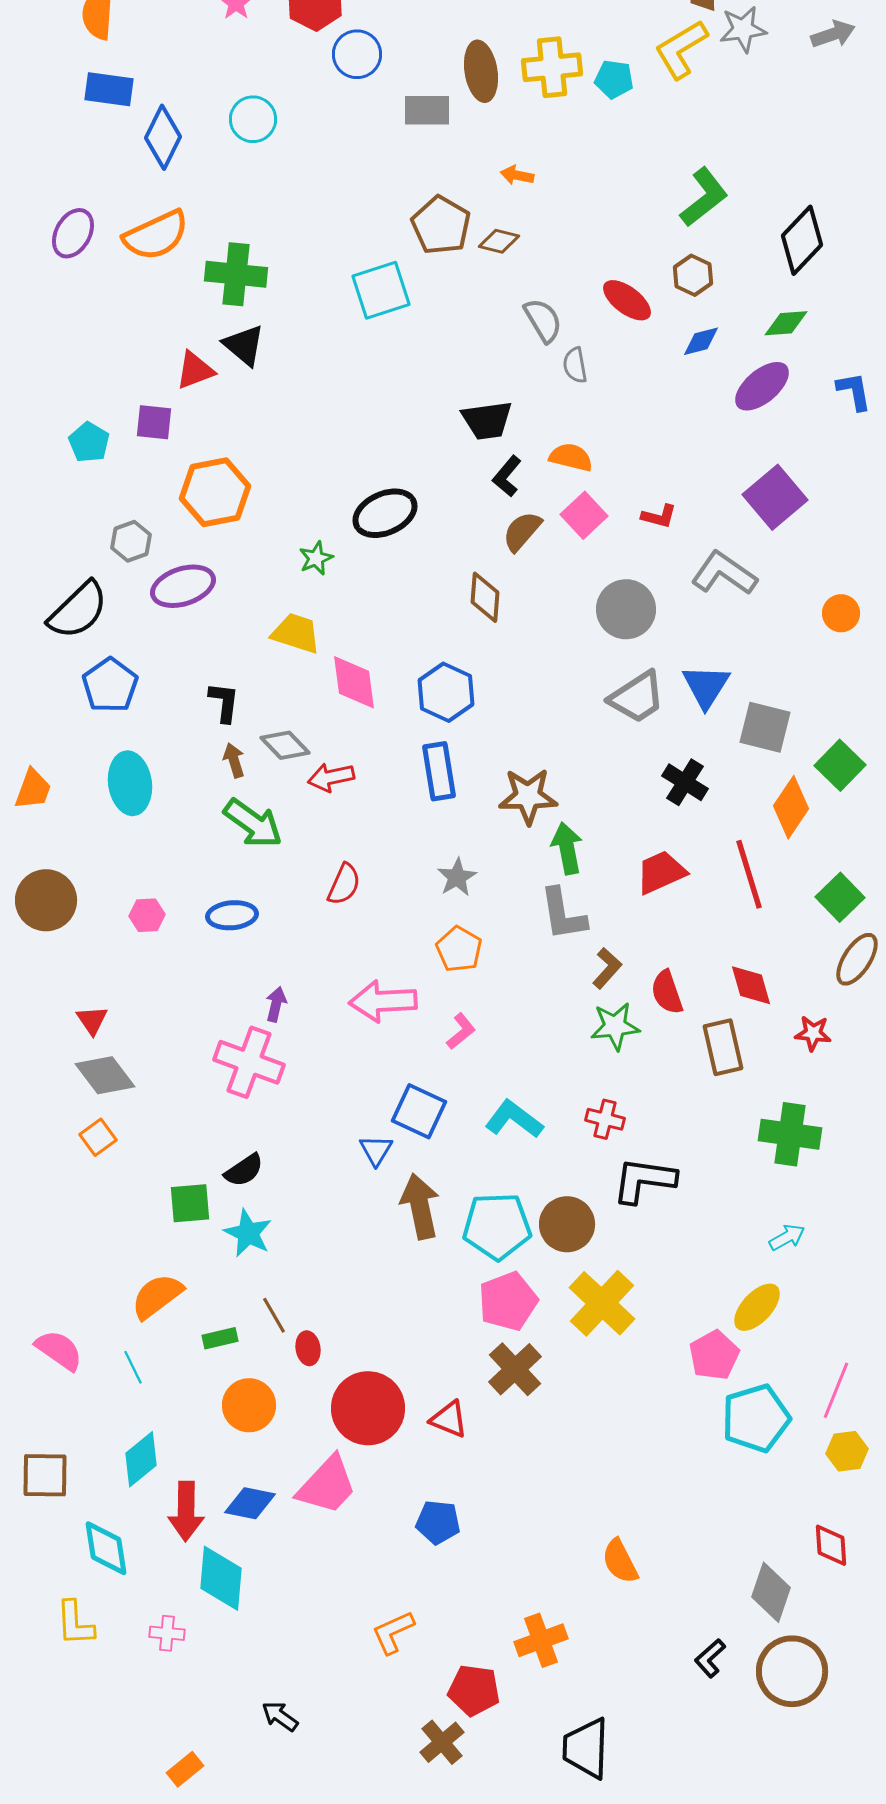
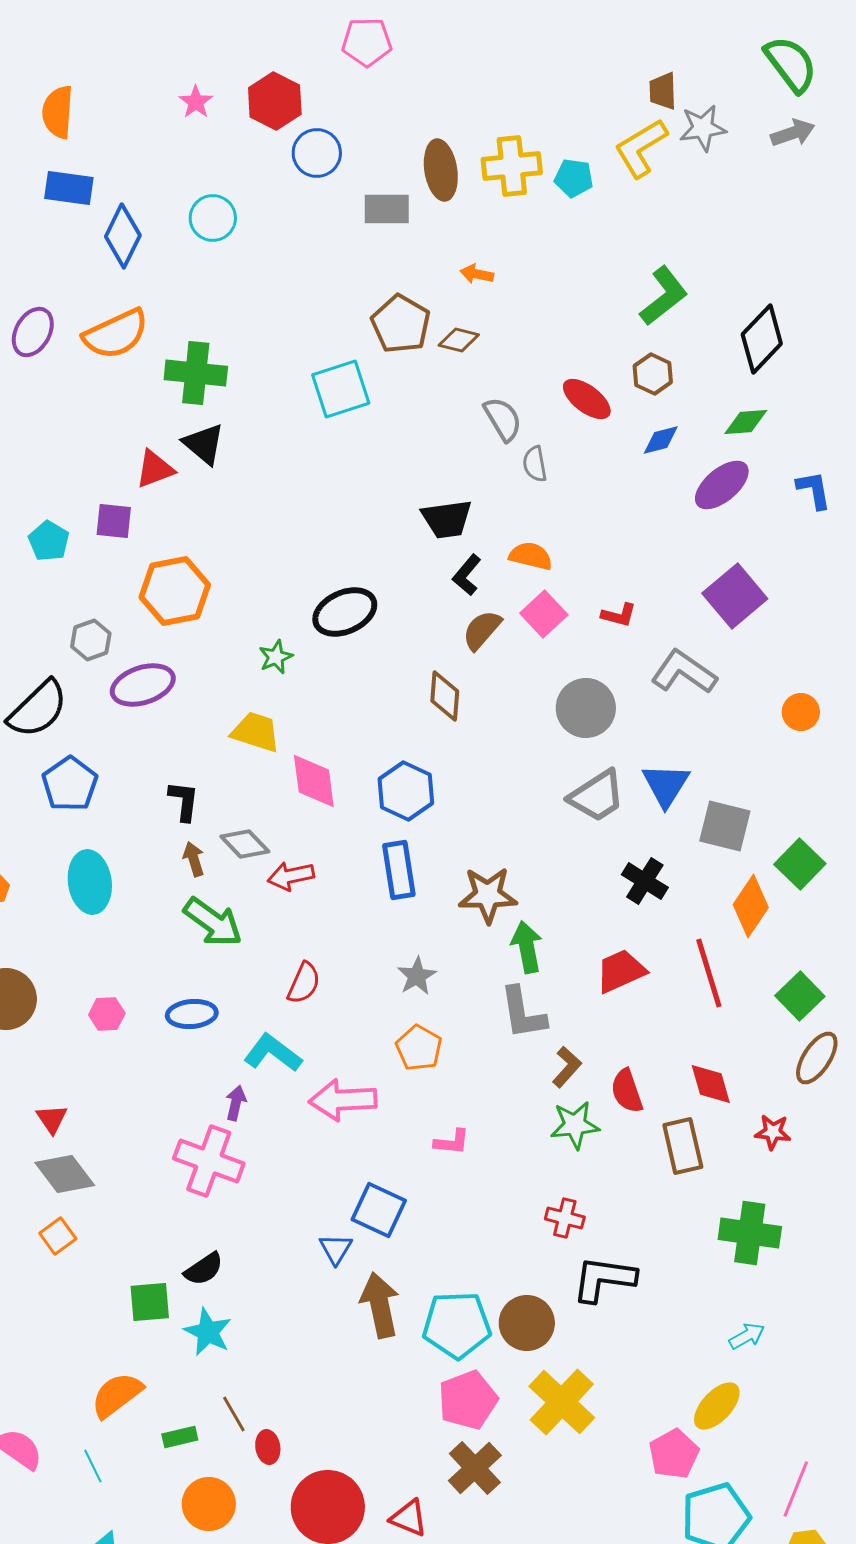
pink L-shape: (461, 1031) -> (452, 1142), moved, turned 45
cyan L-shape: (514, 1119) -> (273, 1053), moved

